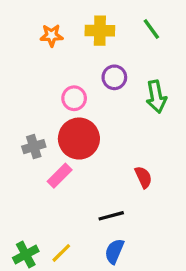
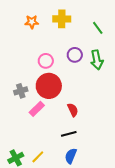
green line: (151, 29) -> (98, 28), moved
purple circle: (114, 77) -> (75, 55), moved
red semicircle: (143, 177) -> (73, 110), moved

